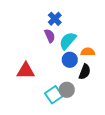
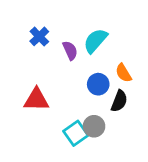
blue cross: (55, 19) -> (39, 36), moved
cyan semicircle: (68, 41) -> (95, 41), moved
orange semicircle: (88, 52) -> (123, 73), turned -120

